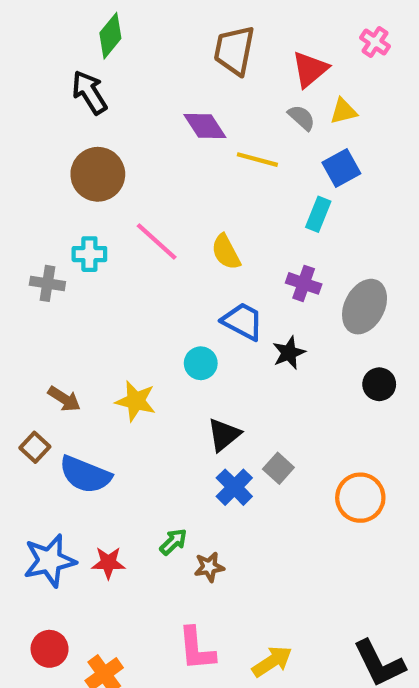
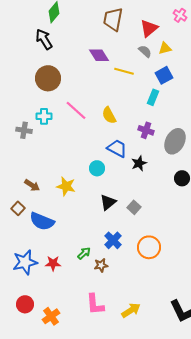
gray square: (278, 468) -> (134, 207), moved
blue cross: (234, 487) -> (113, 240), moved
orange circle: (360, 498) -> (149, 247), moved

